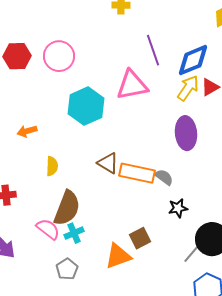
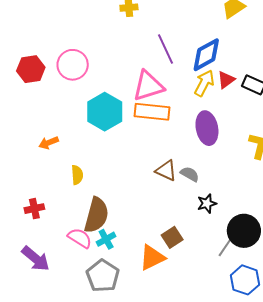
brown triangle: (108, 163) -> (166, 171), moved
orange rectangle: (137, 173) -> (152, 112), moved
gray pentagon: (67, 269) -> (103, 276), size x1.5

